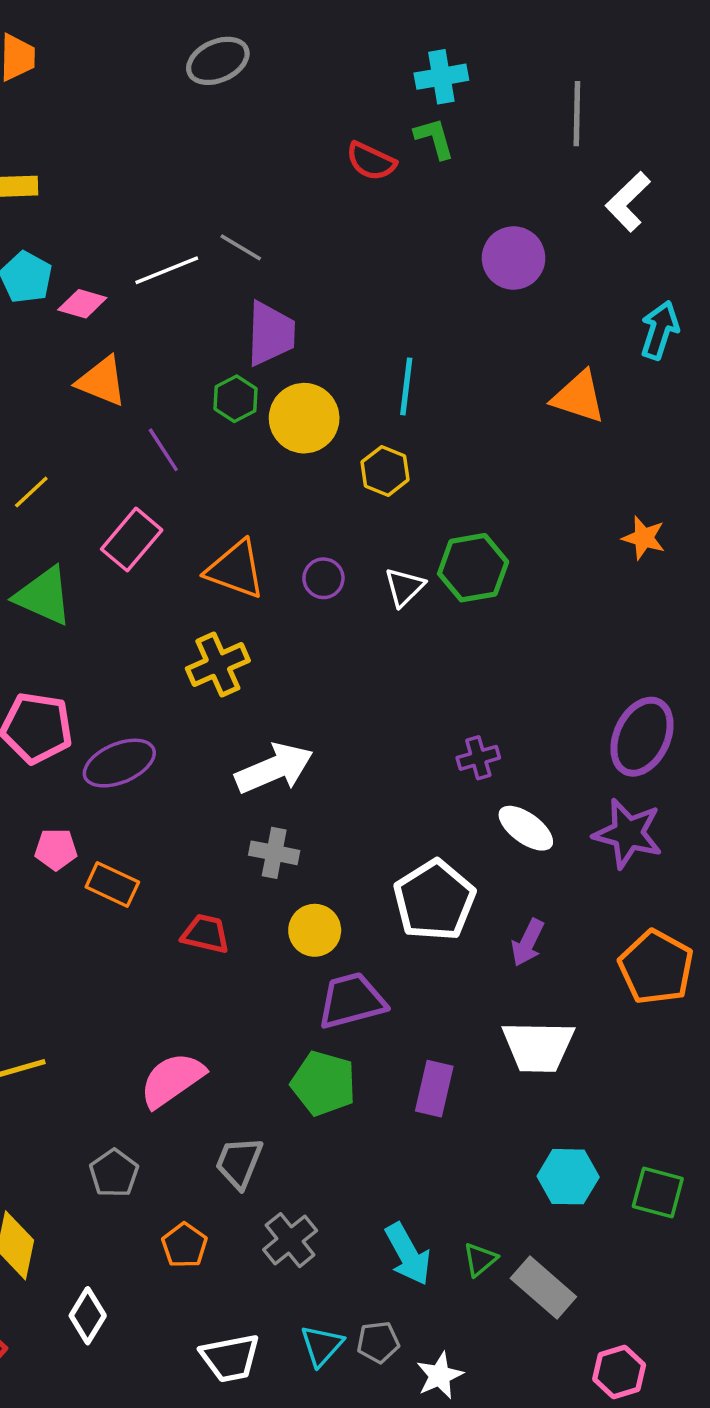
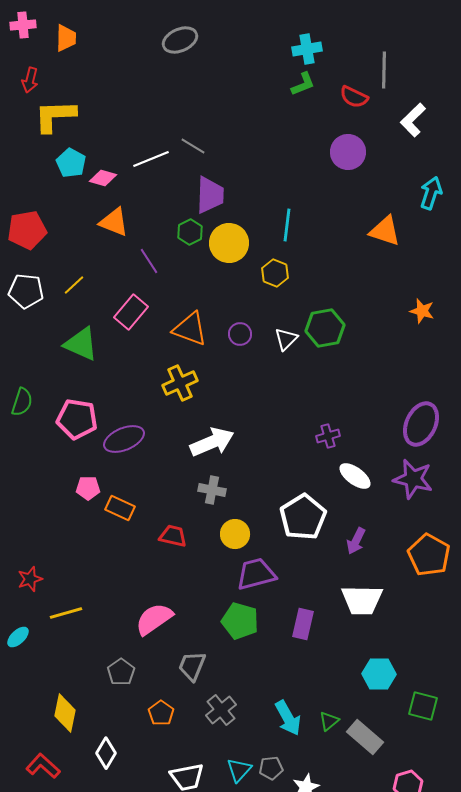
green L-shape: (434, 138) -> (303, 84), turned 84
red semicircle: (371, 161) -> (354, 97), moved
green square: (658, 1192) -> (423, 706), moved

